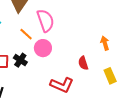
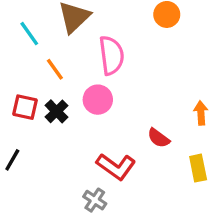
orange line: (26, 34) -> (55, 69), moved
red semicircle: (83, 63) -> (159, 138), turned -48

